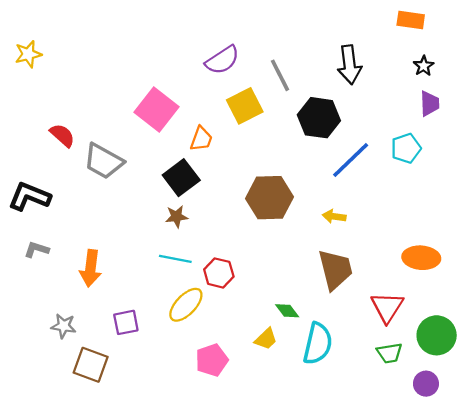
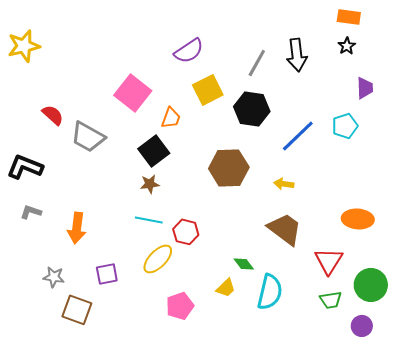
yellow star: (28, 54) -> (24, 46), size x1.4
black star: (424, 66) -> (347, 46), moved
gray line: (280, 75) -> (257, 63), moved, turned 56
black hexagon: (319, 118) -> (252, 109), moved
brown trapezoid: (335, 269) -> (285, 229), turned -39

